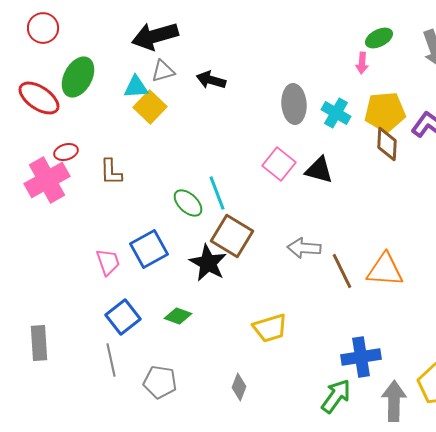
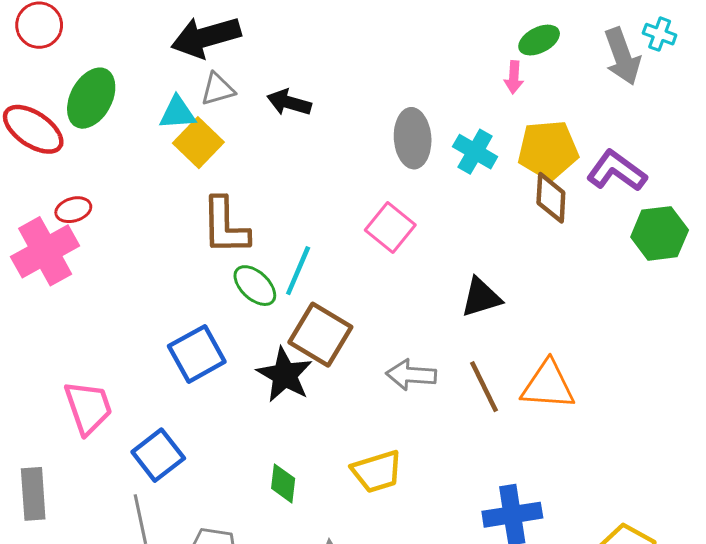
black triangle: (319, 170) -> (481, 297), moved, turned -32
brown L-shape: (111, 172) -> (225, 226), moved, size x1.5
cyan line: (217, 193) -> (298, 271), turned 44
gray arrow: (304, 248) -> (411, 375), moved
pink trapezoid: (108, 262) -> (88, 408), moved, size x1.4
green diamond: (178, 316) -> (283, 483), moved, turned 76

